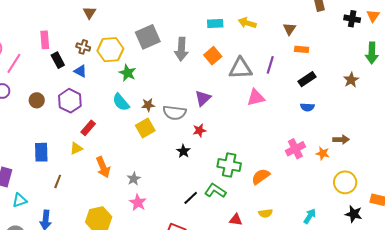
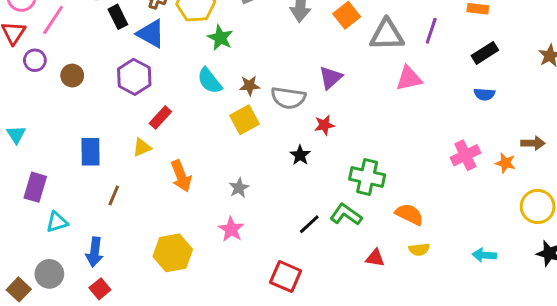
blue triangle: (80, 71) -> (151, 34), size x1.5
brown circle: (37, 100) -> (72, 76), moved
orange semicircle: (261, 176) -> (409, 214), moved, turned 60
gray star: (134, 179) -> (239, 188), moved
cyan arrow: (310, 216) -> (484, 255), turned -119

